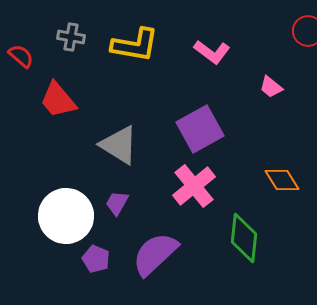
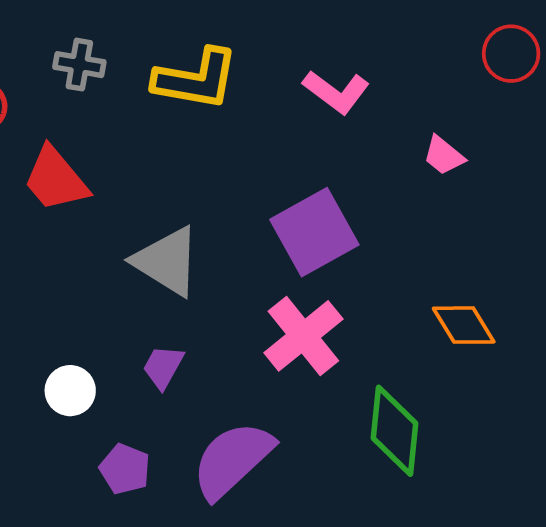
white circle: (66, 216) -> (70, 391), size x0.5

